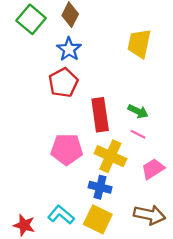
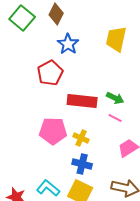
blue star: (69, 49) -> (68, 44), moved
red rectangle: (100, 115) -> (82, 101), turned -76
yellow cross: (110, 156) -> (81, 138), moved, size x0.6

